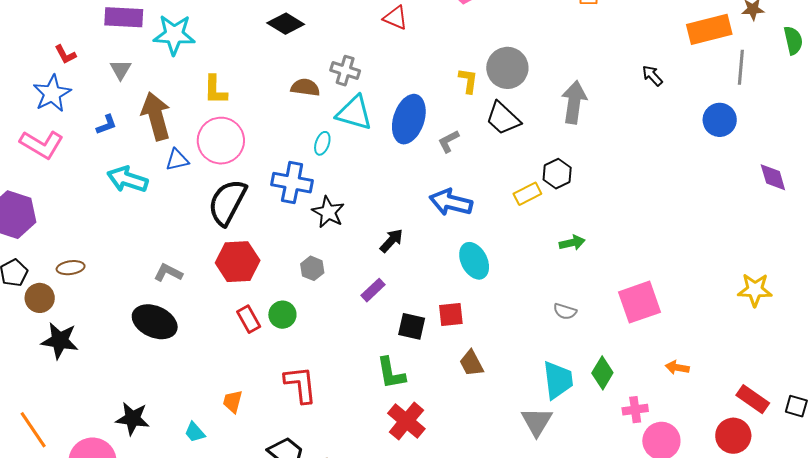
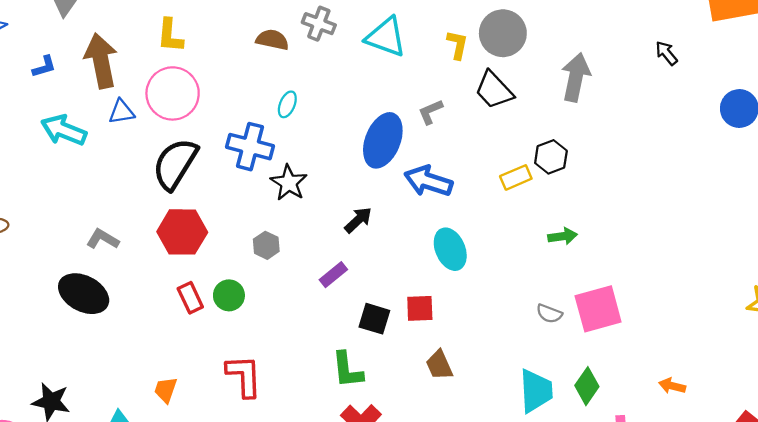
cyan triangle: (354, 113) -> (386, 37), moved
blue ellipse: (409, 119) -> (383, 140), moved
pink square: (639, 302) -> (598, 309), moved

